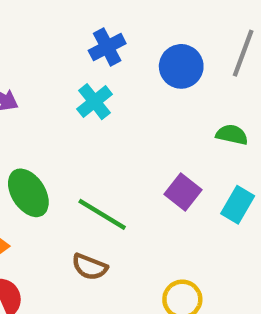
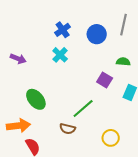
purple square: (183, 192) -> (105, 80), moved
green line: (102, 214) -> (83, 108), moved, turned -65

